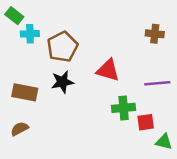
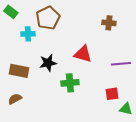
cyan cross: (30, 34) -> (28, 34), moved
brown cross: (155, 34) -> (109, 23), moved
brown pentagon: (62, 47) -> (48, 18), moved
green cross: (124, 108) -> (70, 83), moved

